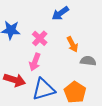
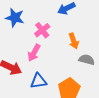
blue triangle: (44, 89) -> (38, 81), size x0.7

